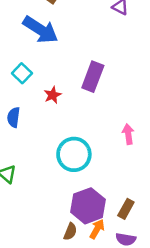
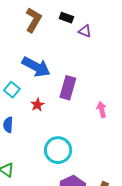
blue arrow: (40, 30) -> (36, 67), moved
pink arrow: (128, 134) -> (102, 110), moved

